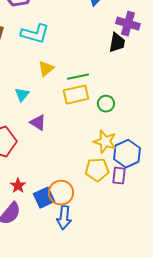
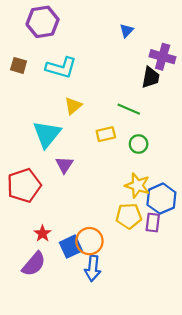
green line: (78, 77) -> (129, 109), moved, turned 35
cyan triangle: (22, 95) -> (47, 134), size x1.8
yellow rectangle: (76, 95) -> (106, 134), size x0.7
purple triangle: (38, 123) -> (64, 165), turned 30

